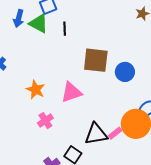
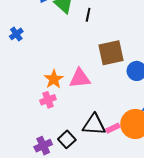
brown square: (96, 60) -> (111, 53), turned -32
orange star: (36, 90) -> (54, 79), moved

